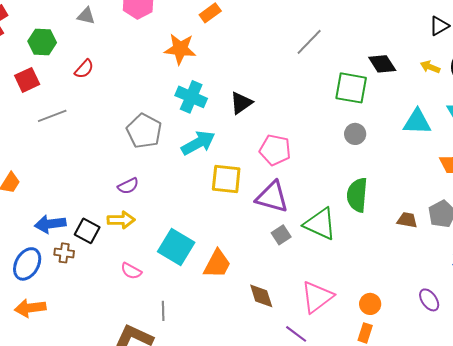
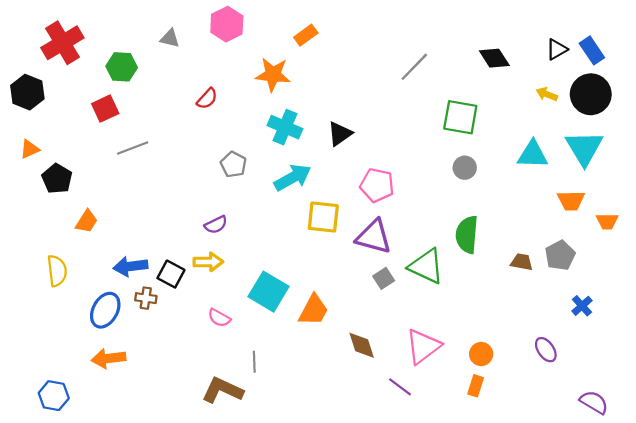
black diamond: (382, 64) -> (494, 58), moved
red semicircle: (84, 69) -> (207, 99), moved
gray pentagon: (144, 131) -> (233, 164), size x0.7

